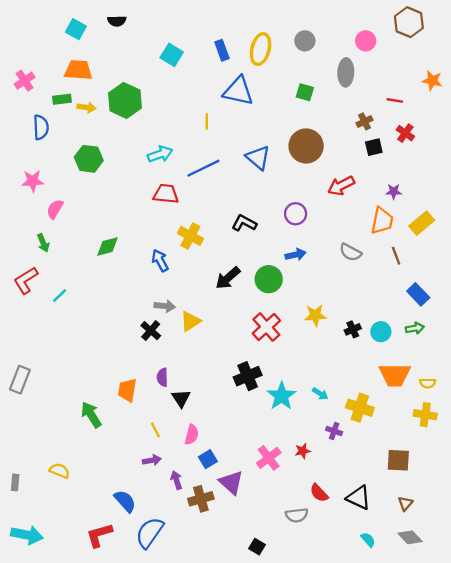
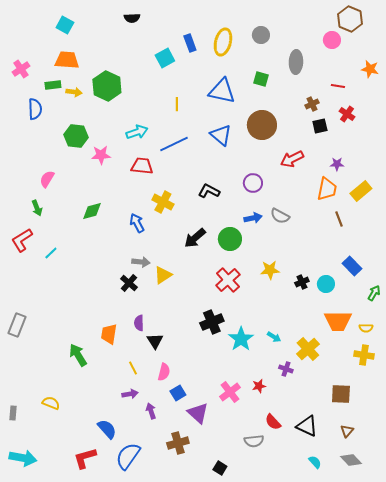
black semicircle: (117, 21) -> (132, 18), moved
pink circle: (366, 41) -> (332, 40), moved
cyan square: (172, 55) -> (165, 58), moved, turned 30
blue triangle: (238, 91) -> (222, 91), moved
pink star: (33, 181) -> (101, 155), moved
gray semicircle: (350, 252) -> (280, 216), moved
blue rectangle: (418, 294) -> (352, 266), moved
green arrow: (415, 328) -> (374, 293), moved, turned -49
yellow cross: (360, 408) -> (308, 349), turned 30
brown cross: (201, 499) -> (178, 443), moved

